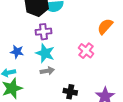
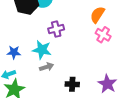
purple cross: (43, 32) -> (56, 29), moved
pink cross: (86, 51) -> (103, 35), moved

